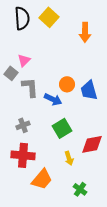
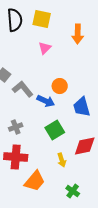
yellow square: (49, 17) -> (42, 19), turned -30
pink triangle: (24, 60) -> (45, 48), moved
gray L-shape: (30, 87) -> (23, 89), turned -35
blue trapezoid: (89, 90) -> (82, 107), moved

